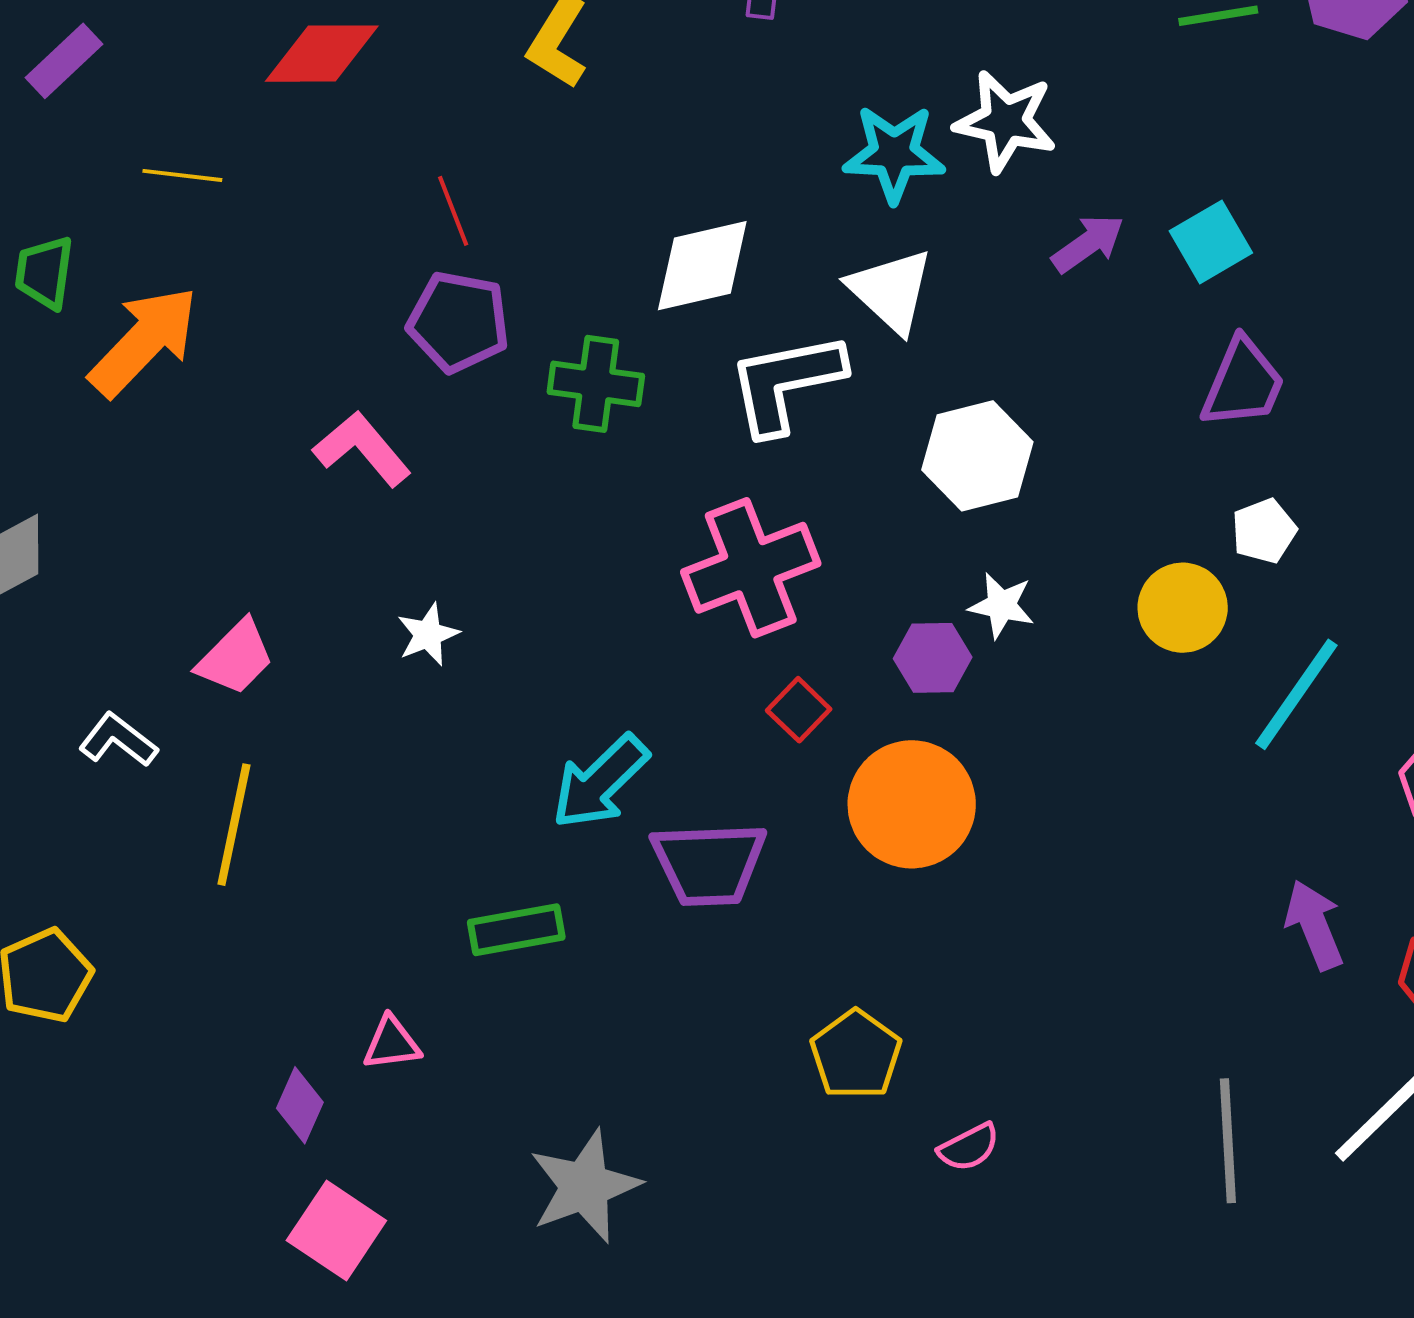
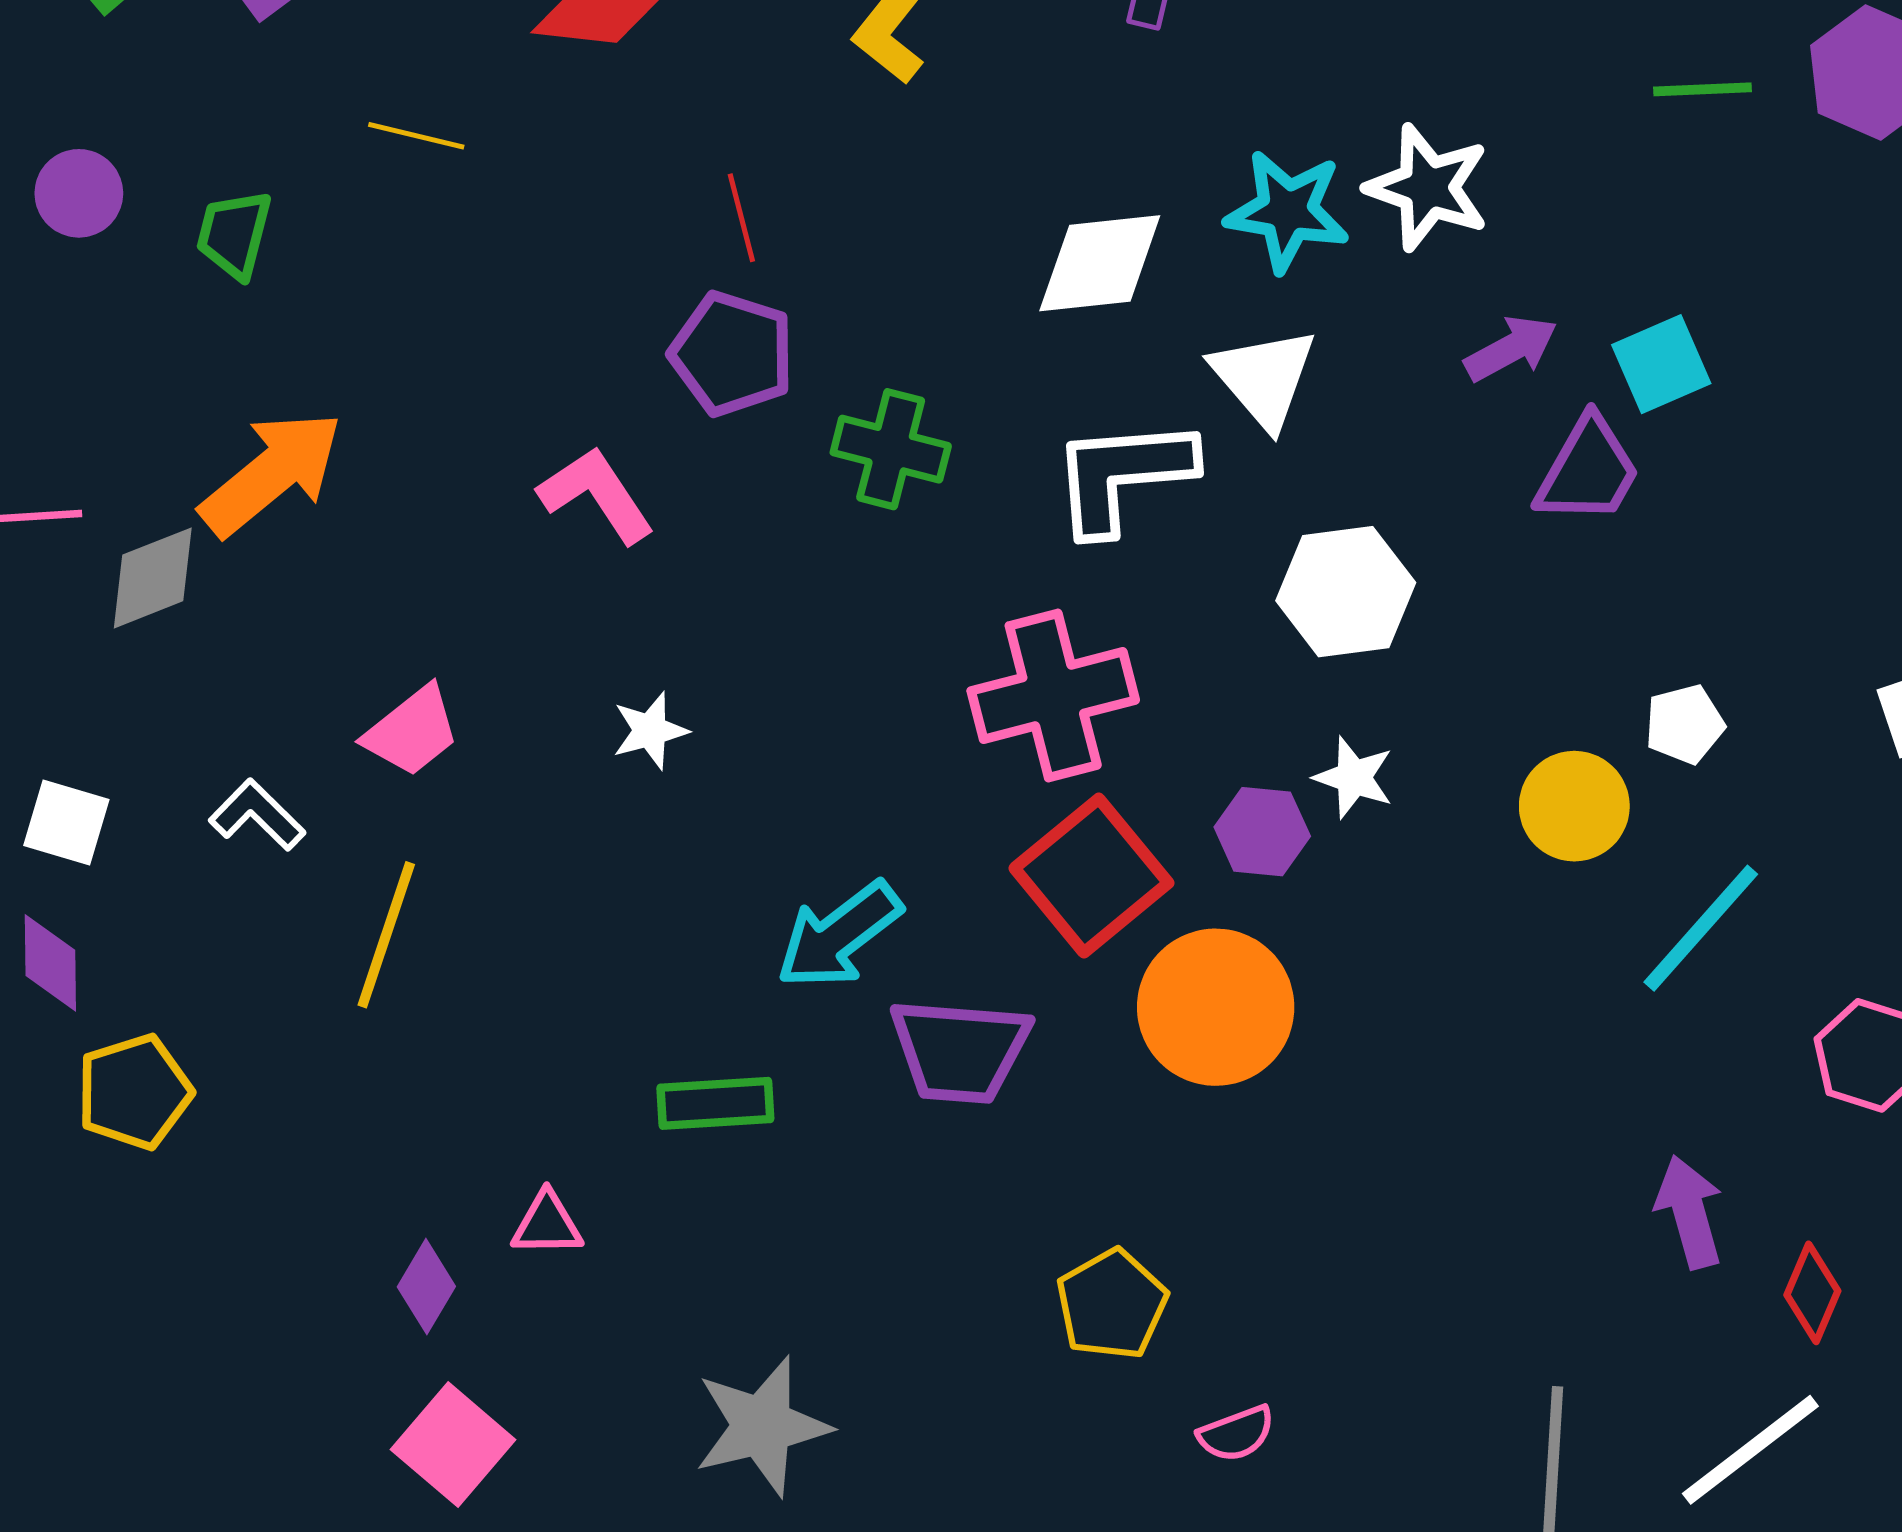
white diamond: (702, 266) -> (1100, 263), moved
orange arrow: (144, 341) -> (271, 473), moved
purple trapezoid: (1243, 383) -> (1588, 471), moved
red square: (799, 710) -> (1091, 876), size x2.0

